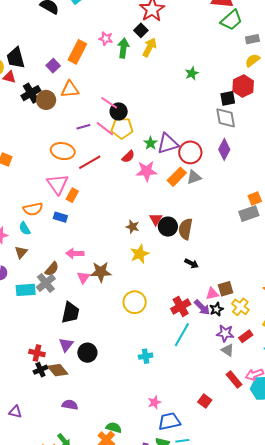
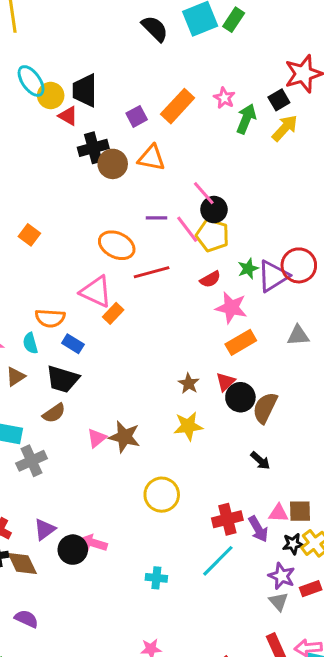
purple triangle: (168, 144) -> (273, 276), turned -30
red circle: (190, 152) -> (299, 265), moved
orange rectangle: (177, 177) -> (241, 342), moved
pink triangle: (58, 184) -> (96, 292), turned -45
blue rectangle: (60, 217) -> (73, 344), moved
pink arrow: (75, 253) -> (93, 543), moved
gray cross: (46, 283) -> (32, 461), moved
black star: (217, 309) -> (293, 544), moved
black trapezoid: (70, 313) -> (63, 379), moved, turned 80

